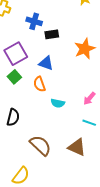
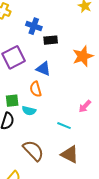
green square: (14, 77) -> (12, 101), moved, turned 32
cyan semicircle: (58, 103) -> (29, 111), moved
cyan line: (89, 123) -> (64, 126), moved

